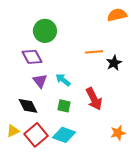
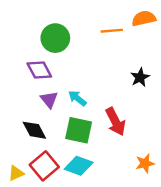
orange line: (94, 52) -> (112, 31), moved
green square: (64, 106) -> (79, 130), size x1.6
yellow triangle: (13, 131) -> (16, 173), moved

